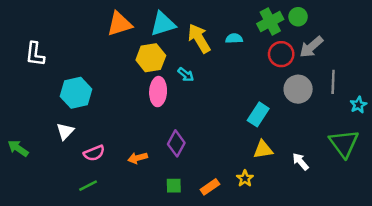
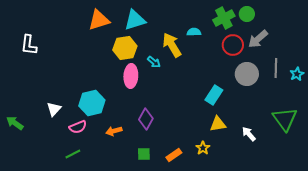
yellow arrow: (199, 38) -> (172, 45), moved
cyan hexagon: (76, 93) -> (92, 103), moved
cyan star: (358, 105) -> (297, 74), moved

